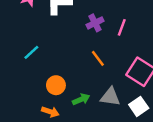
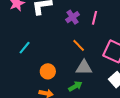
gray triangle: (110, 97) -> (84, 68), moved
green arrow: (81, 99) -> (75, 86), moved

